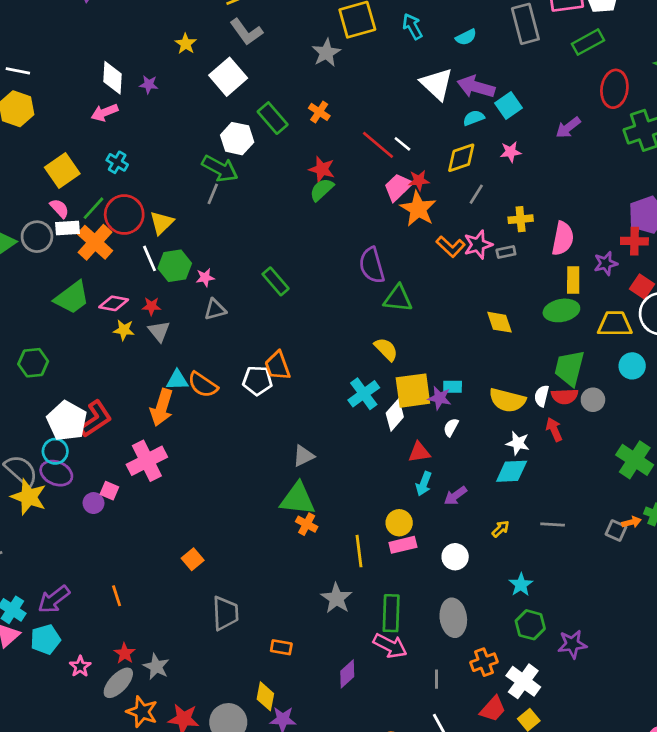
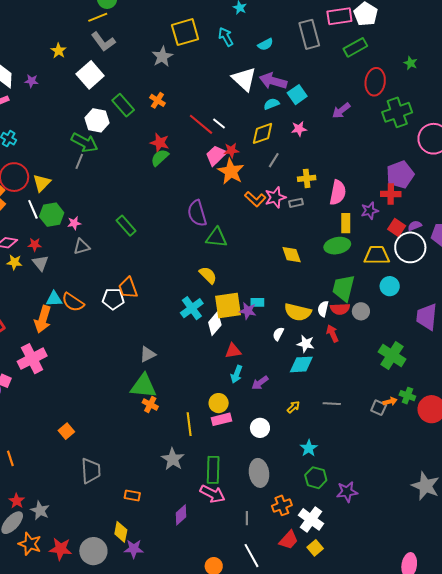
white semicircle: (451, 427) -> (278, 334), moved

